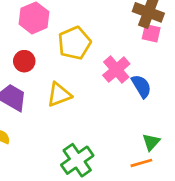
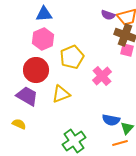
red circle: (24, 61) -> (36, 70), size x1.6
blue semicircle: (141, 86) -> (111, 120), moved, turned 132

